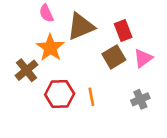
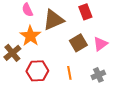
red rectangle: (123, 30) -> (85, 12), moved
orange line: (91, 97) -> (69, 73), moved

